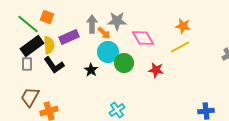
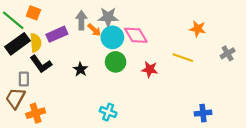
orange star: (183, 26) -> (198, 29), moved
yellow line: (180, 47) -> (183, 58), moved, turned 48
cyan circle: (108, 52) -> (112, 37), moved
gray rectangle: (27, 64) -> (24, 79), moved
cyan cross: (117, 110) -> (108, 112), turned -35

